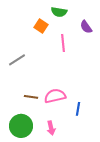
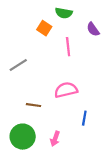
pink semicircle: (55, 96) -> (66, 90), moved
pink arrow: (51, 128) -> (55, 139), turned 32

